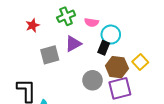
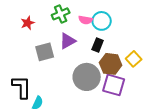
cyan circle: (111, 35) -> (102, 21), moved
gray circle: (93, 80) -> (87, 77), size x1.4
purple square: (120, 88) -> (114, 85), turned 30

